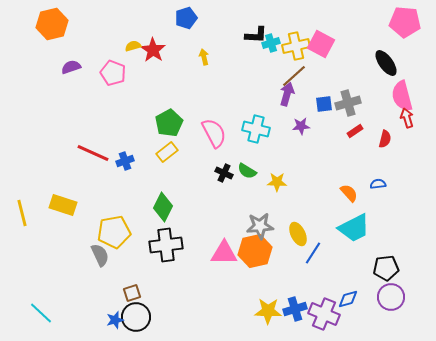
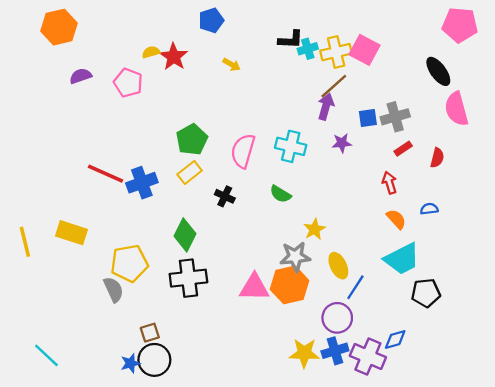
yellow arrow: (204, 57) -> (232, 65), turned 133
red arrow: (407, 118) -> (389, 183), moved
pink semicircle: (214, 133) -> (243, 151), turned -136
blue cross: (125, 161) -> (142, 183), size x1.5
black cross: (224, 173) -> (225, 196), moved
yellow star: (277, 182) -> (315, 229), moved, turned -30
black pentagon: (386, 268) -> (426, 293), moved
purple circle: (391, 297) -> (337, 318), moved

